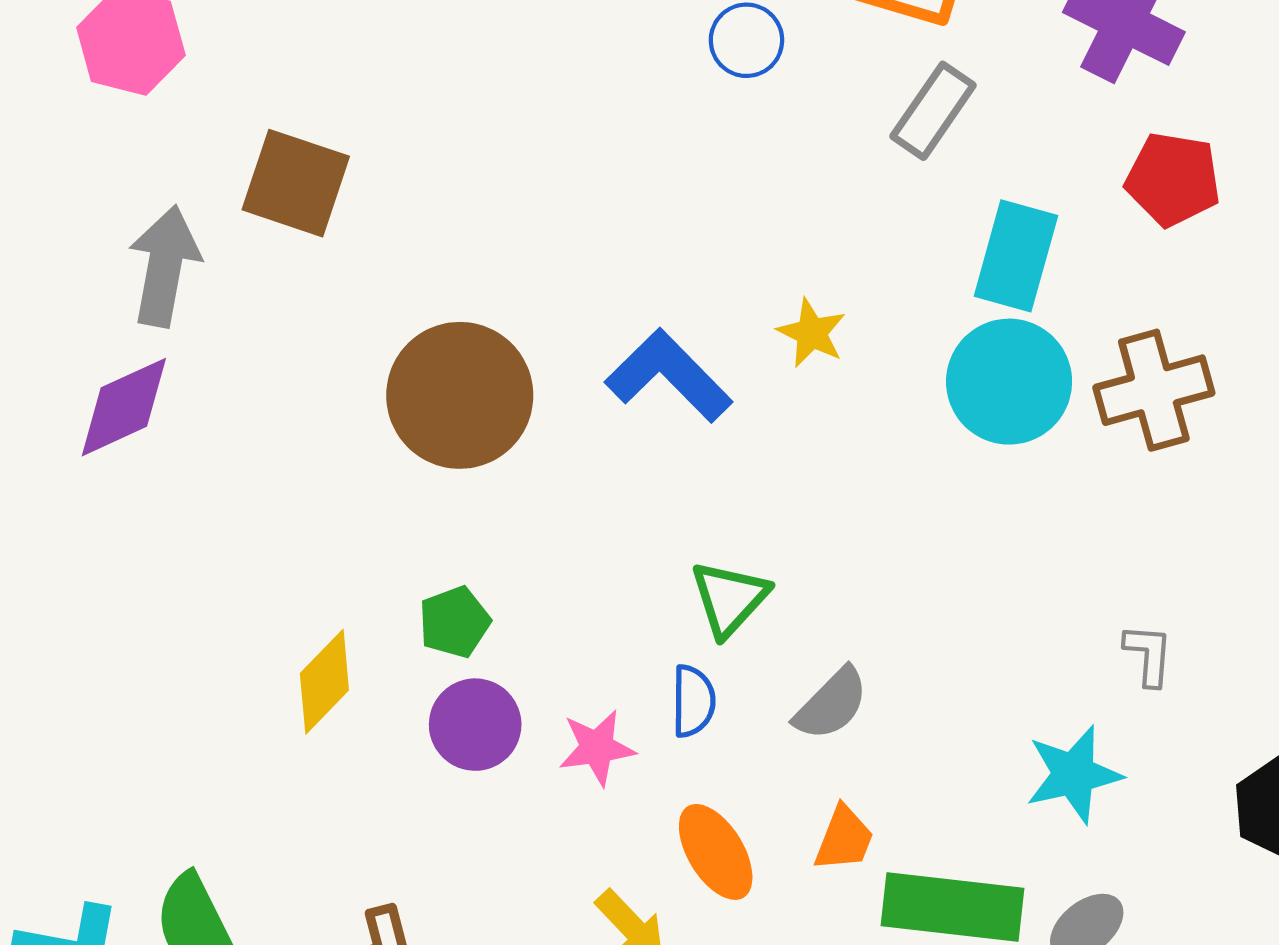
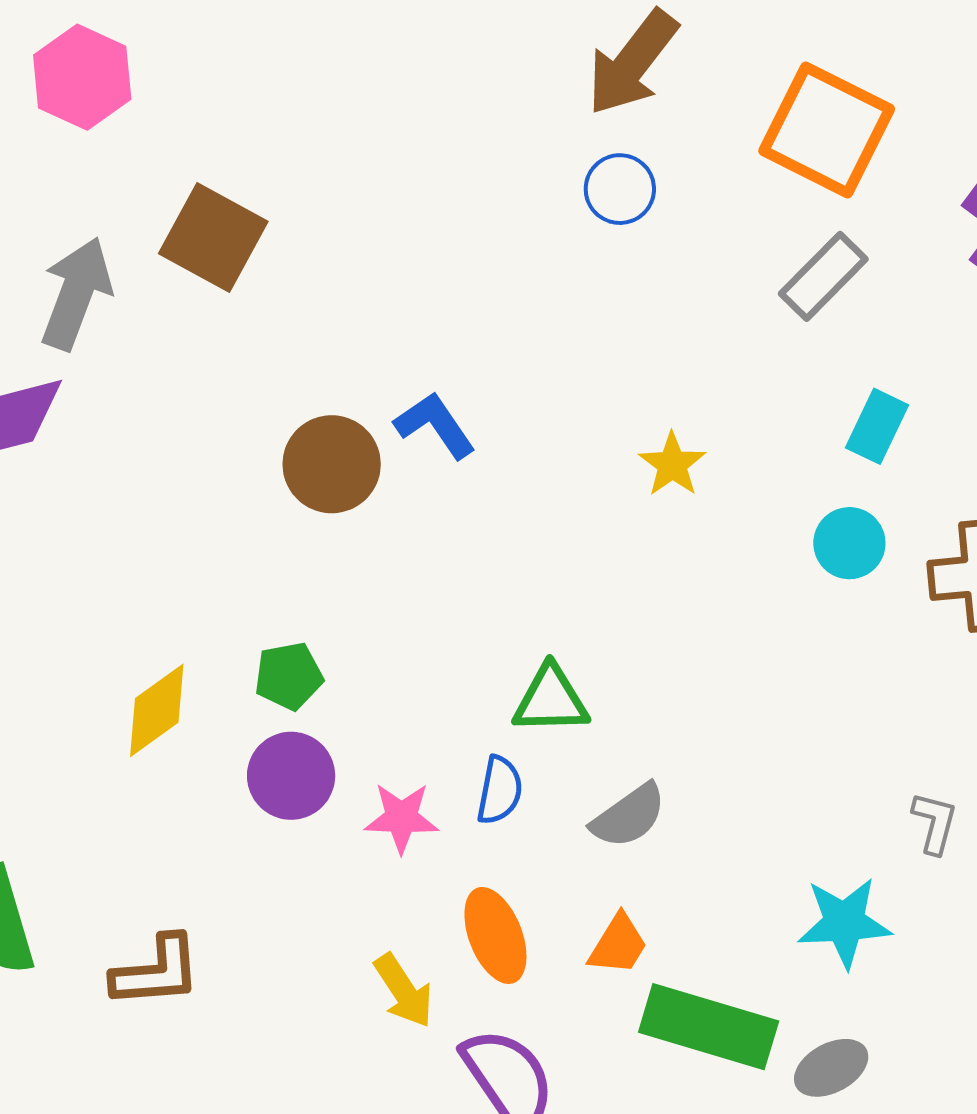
blue circle: (746, 40) -> (620, 189), moved
cyan rectangle: (1016, 256) -> (877, 426), size x0.7
blue L-shape: (669, 376) -> (435, 425), moved, size x0.7
cyan circle: (1009, 382) -> (849, 543), size x0.6
brown circle: (460, 395) -> (332, 464), size x0.7
green triangle: (729, 598) -> (551, 700), turned 36

